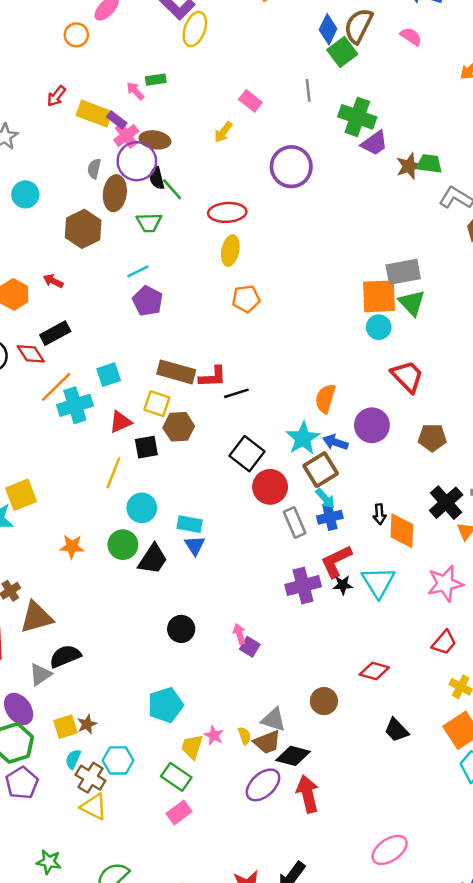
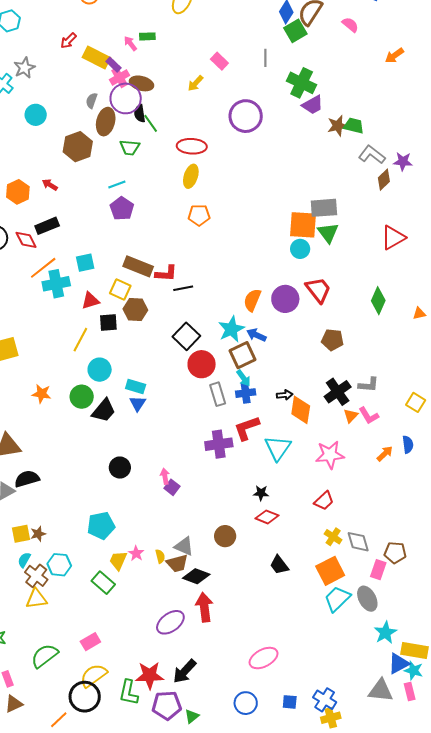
purple circle: (372, 425) -> (285, 299), moved
black arrow: (379, 514) -> (285, 395), turned -98
black star: (343, 585) -> (261, 493), moved
purple ellipse: (263, 785) -> (170, 622), moved
yellow triangle: (94, 807) -> (36, 599), turned -40
pink rectangle: (179, 812) -> (90, 642), moved

